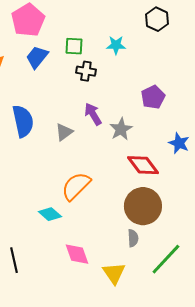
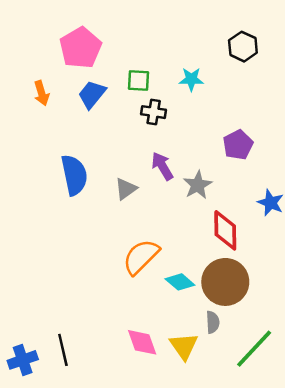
red diamond: (143, 165) -> (225, 230), turned 36
cyan diamond: (50, 214) -> (180, 282), moved
yellow triangle: (114, 273) -> (184, 346), moved

